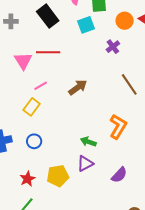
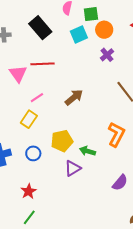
orange circle: (125, 21) -> (104, 30), moved
purple triangle: (85, 163) -> (73, 168), moved
yellow pentagon: (58, 176) -> (62, 141), moved

